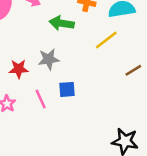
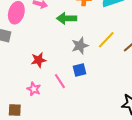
yellow line: (106, 40) -> (106, 40), moved
gray star: (49, 59) -> (80, 46), moved

